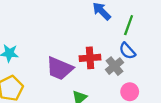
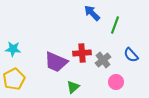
blue semicircle: (127, 51) -> (131, 55), moved

